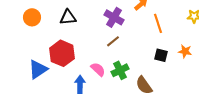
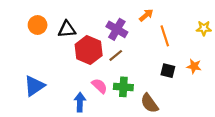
orange circle: (32, 17) -> (38, 25), moved
red hexagon: (62, 53) -> (89, 50), moved
green cross: (120, 70) -> (123, 87), turned 30

